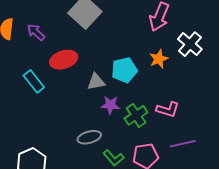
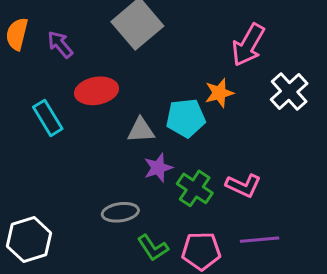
orange star: (159, 59) -> (219, 93), moved
purple star: (110, 105) -> (158, 168), turned -30
green cross: (136, 115) -> (195, 188), turned -30

